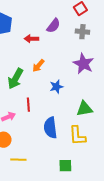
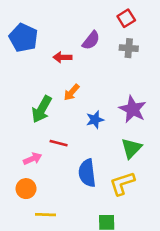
purple star: (83, 64) -> (133, 109), moved
red line: (28, 105) -> (59, 143), turned -72
green triangle: (84, 109) -> (131, 148), turned -36
yellow L-shape: (77, 136) -> (122, 183), turned 75

